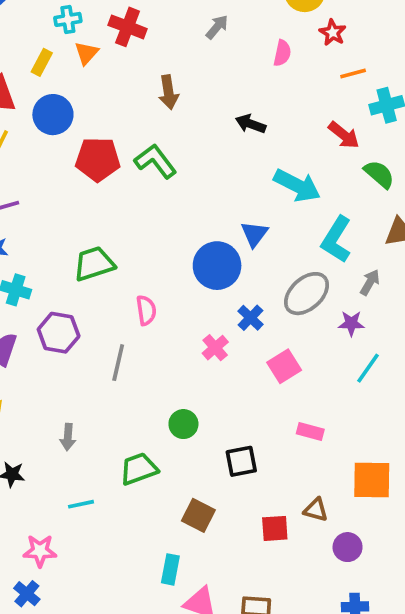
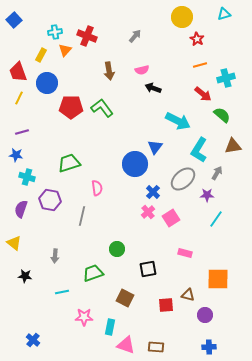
pink semicircle: (282, 53) -> (142, 70), moved, turned 64
orange line: (353, 74) -> (200, 65), moved
pink cross: (215, 348) -> (148, 212), moved
pink star: (40, 551) -> (84, 317), moved

